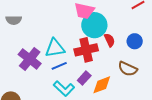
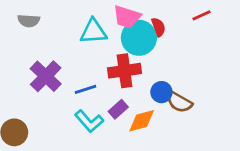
red semicircle: (109, 40) -> (158, 27), moved
blue circle: (135, 41) -> (161, 92), moved
cyan triangle: (55, 48) -> (93, 31), moved

